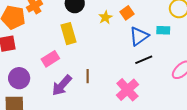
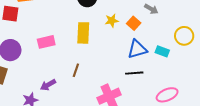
orange square: (127, 13) -> (134, 23), turned -32
yellow rectangle: (69, 34) -> (83, 33), moved
purple arrow: (62, 85) -> (48, 85), moved, size x0.7

